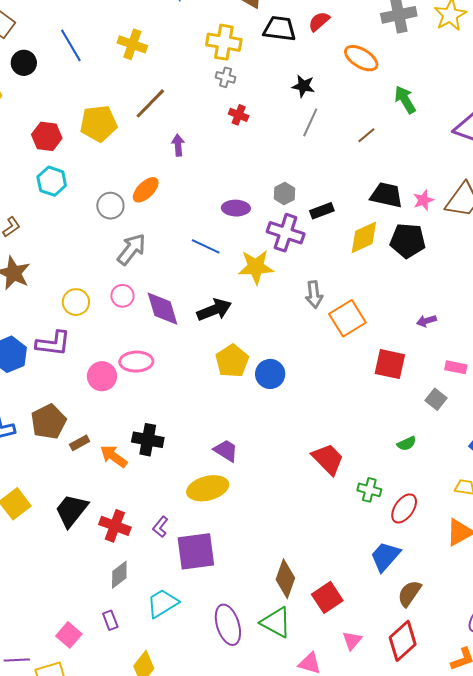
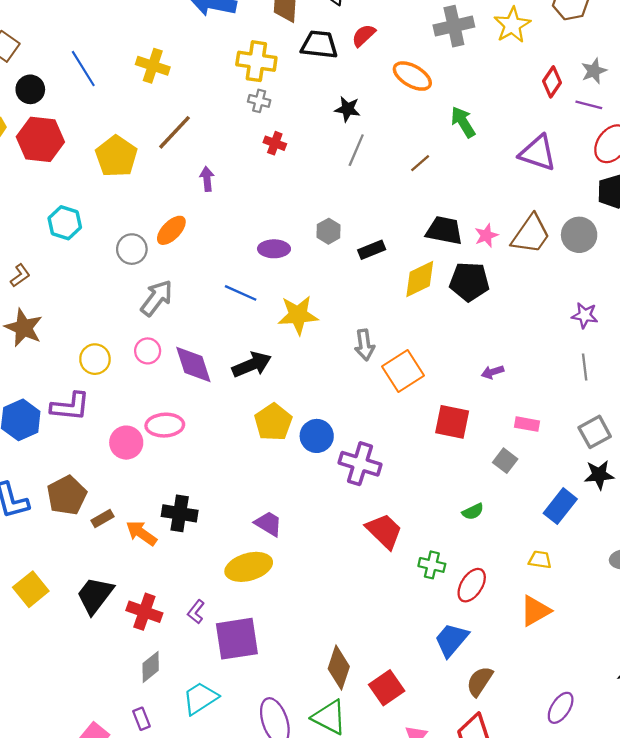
yellow pentagon: (98, 123) -> (116, 156), turned -30
red hexagon: (47, 136) -> (40, 139), moved, size x1.4
purple cross: (286, 233) -> (360, 464), moved

